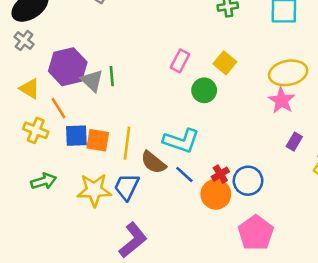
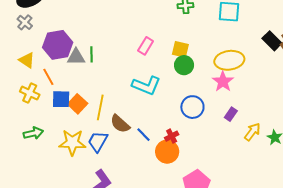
yellow square: (225, 63) -> (180, 49), turned -30
gray triangle: (92, 81) -> (76, 57), turned -48
green circle: (204, 90) -> (184, 65), moved
orange square: (98, 140) -> (78, 104), turned 30
cyan L-shape: (181, 141) -> (146, 85), moved
blue circle: (248, 181) -> (192, 107), moved

